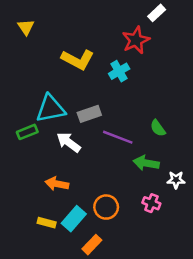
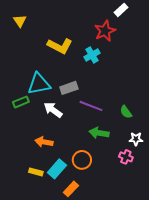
green semicircle: (158, 128) -> (126, 112), moved
green arrow: (146, 163) -> (99, 133), moved
pink cross: (151, 203) -> (126, 157), moved

